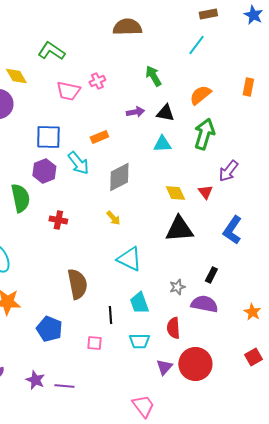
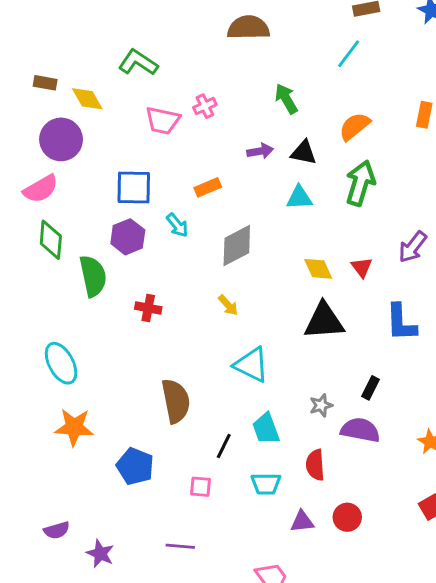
cyan arrow: (78, 163) -> (177, 225), size x0.7
purple arrow: (228, 171) -> (413, 247), moved
blue L-shape: (232, 230) -> (401, 323), turned -36
black line: (110, 315) -> (224, 446), turned 30
red circle: (195, 364) -> (347, 517), size x0.6
purple triangle: (164, 367) -> (302, 522), turned 42
purple star: (35, 380) -> (100, 554), moved
purple line: (64, 386) -> (180, 546), moved

